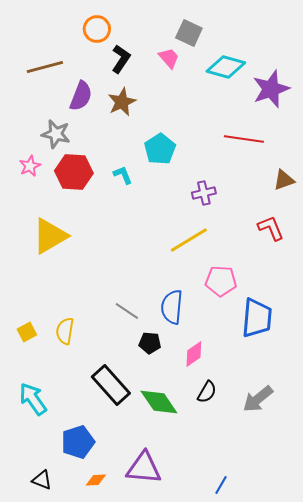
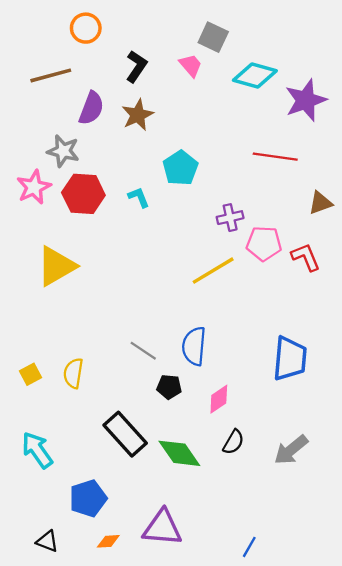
orange circle: (97, 29) -> (86, 28), moved
pink star: (30, 166) -> (34, 187), size x1.4
pink pentagon: (221, 281) -> (264, 244), moved

